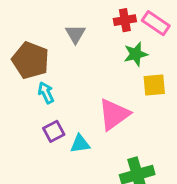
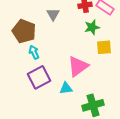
purple square: (54, 131) -> (39, 77), size x1.6
cyan triangle: (80, 144) -> (66, 88), moved

